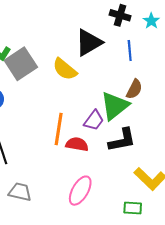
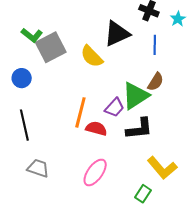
green rectangle: (133, 208) -> (143, 194), turned -66

